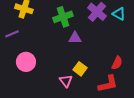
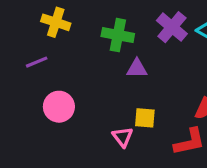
green cross: (63, 17) -> (118, 35), turned 30
yellow square: (80, 69) -> (145, 118), turned -32

